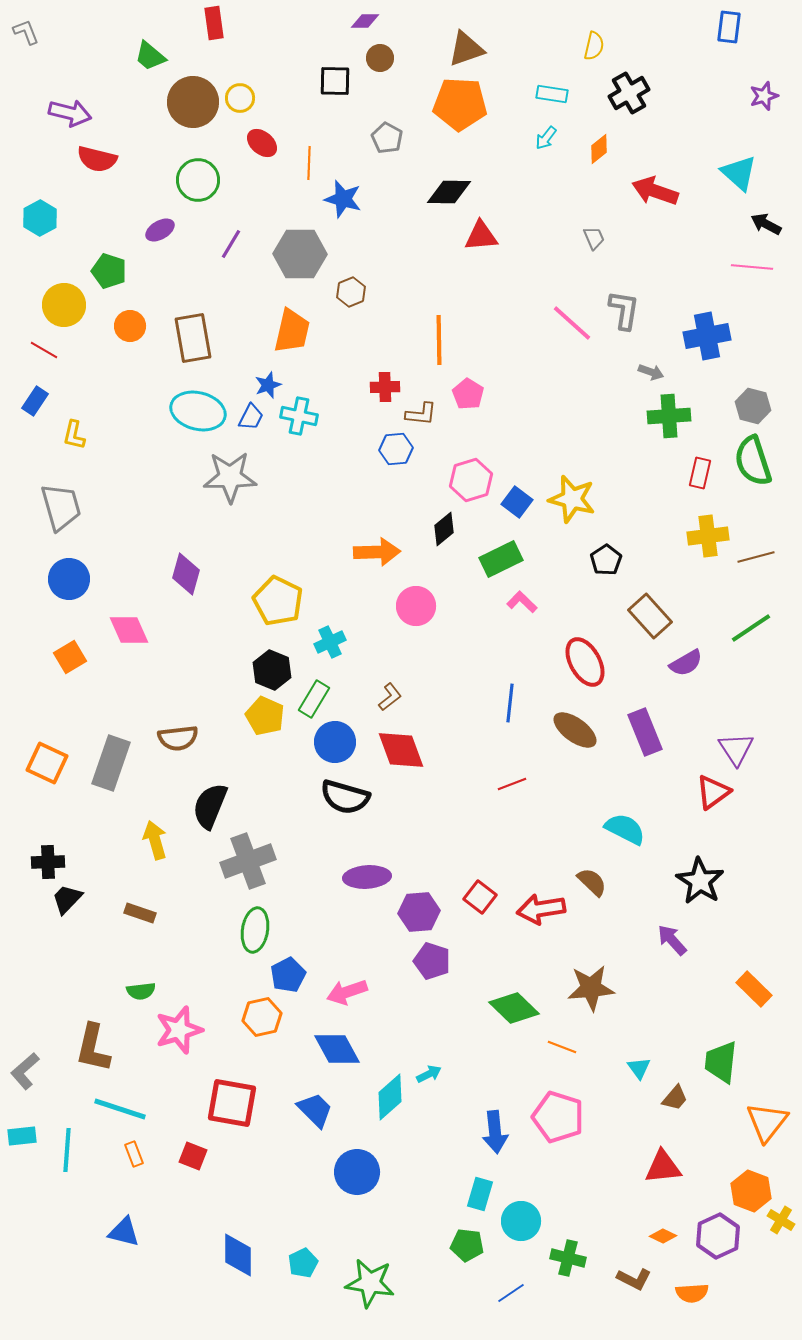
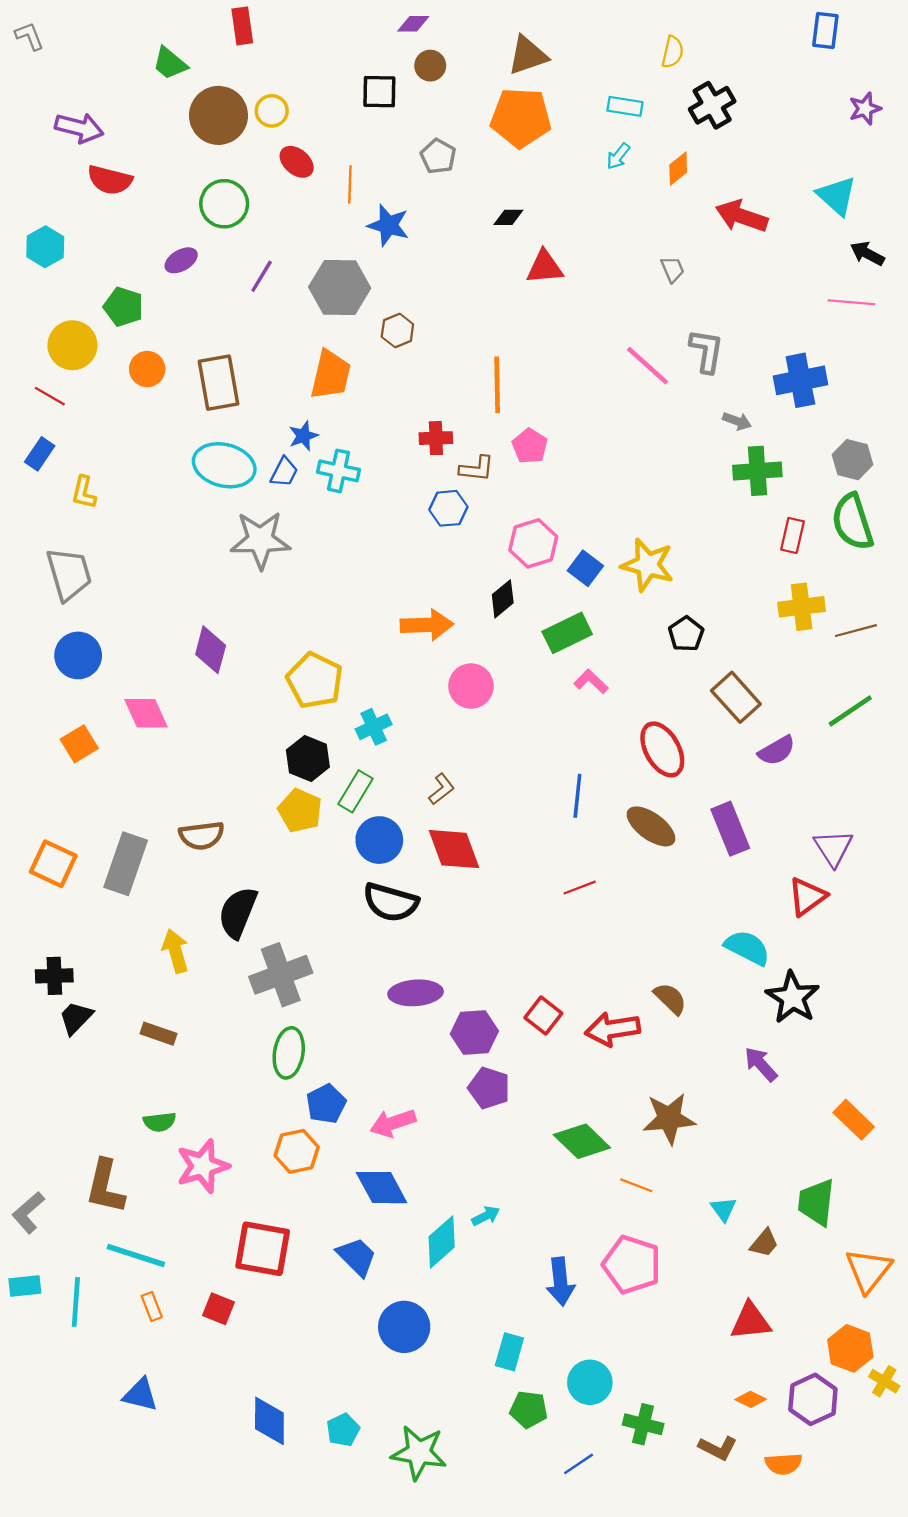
black diamond: (449, 192) -> (508, 217), size x0.6
cyan semicircle: (625, 829) -> (747, 948), moved
cyan rectangle: (480, 1194) -> (509, 1352), moved

